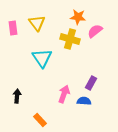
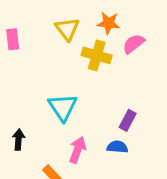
yellow triangle: (37, 23) -> (67, 29), moved
cyan triangle: (42, 58) -> (63, 107), moved
pink arrow: (64, 94) -> (77, 150), moved

